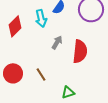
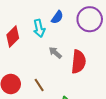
gray arrow: (57, 42) -> (55, 53), turned -80

